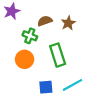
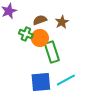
orange circle: (25, 59) -> (40, 38), moved
blue square: (46, 87) -> (41, 82), size x1.5

